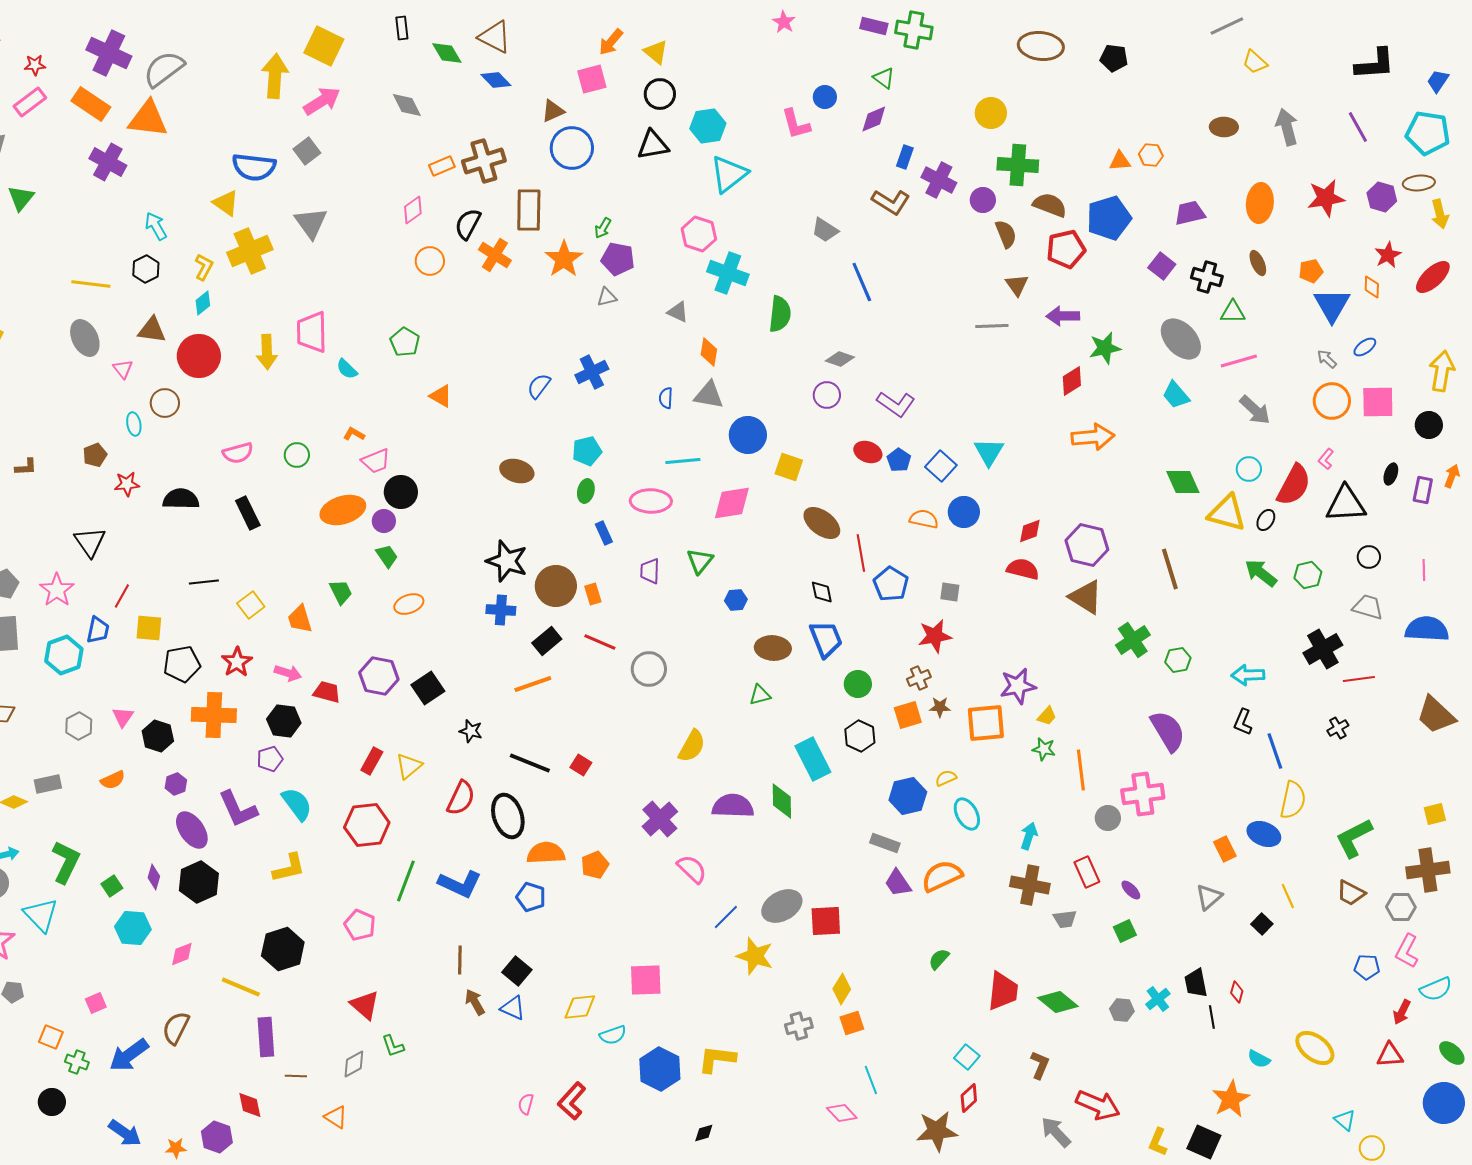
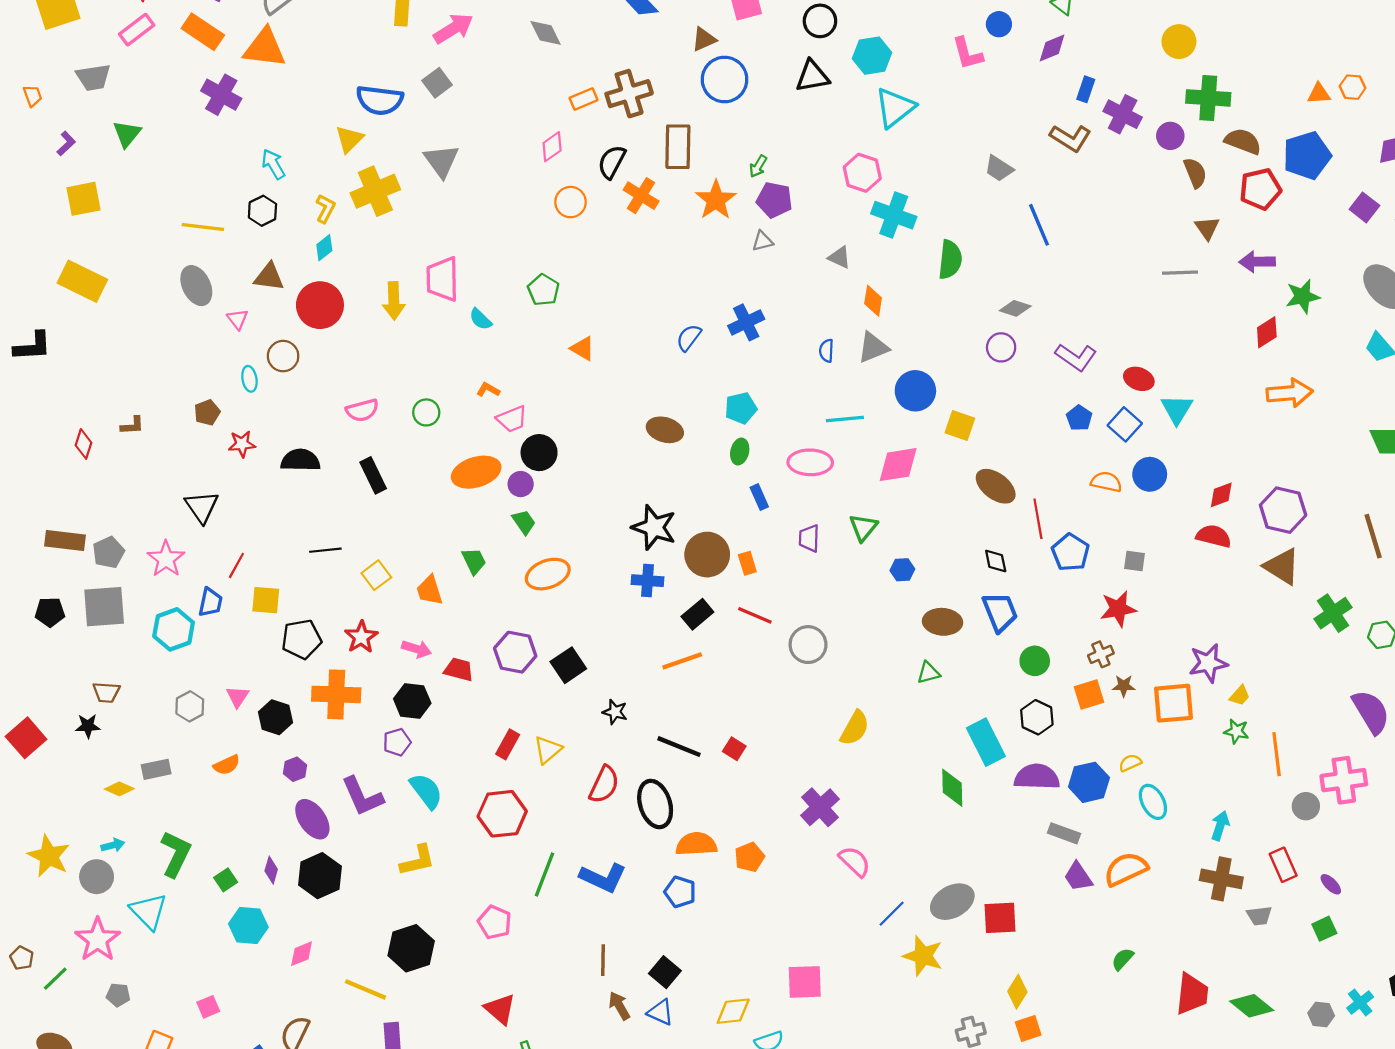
yellow triangle: (226, 203) -> (349, 139), turned 40
gray triangle: (709, 395) -> (873, 347), turned -32
red ellipse: (868, 452) -> (1139, 379), moved
orange ellipse: (409, 604) -> (548, 574), size x1.4
purple semicircle: (733, 806) -> (1037, 777), moved

